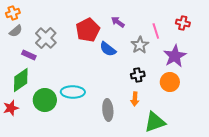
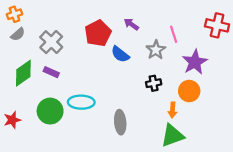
red cross: (183, 23) -> (217, 25), moved, size x1.5
purple rectangle: (29, 55) -> (51, 72), moved
green diamond: (21, 80) -> (23, 73), moved
orange arrow: (135, 99) -> (173, 110), moved

